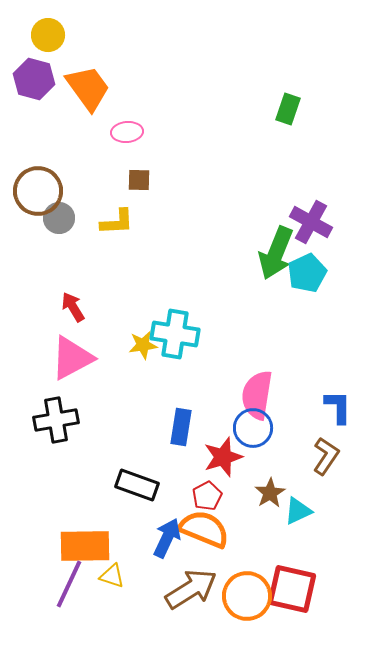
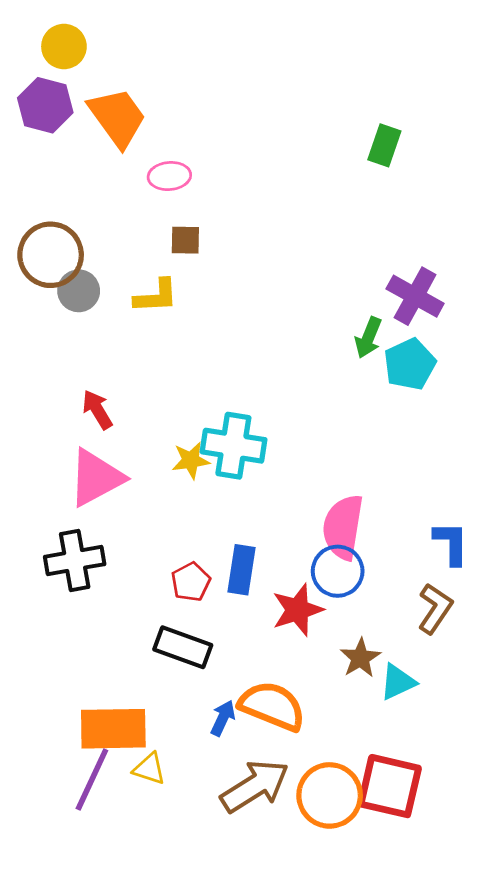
green arrow: (276, 253) -> (368, 338), size x0.6
red pentagon: (207, 496) -> (191, 582), moved
blue arrow: (167, 538) -> (223, 718), size x0.7

